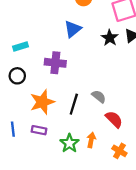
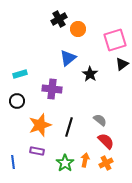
black star: (110, 38) -> (90, 74), moved
gray semicircle: (99, 96) -> (100, 120), moved
blue line: (13, 129) -> (13, 162), moved
orange cross: (119, 151) -> (106, 163), moved, turned 32

